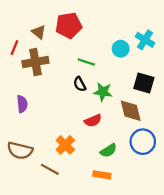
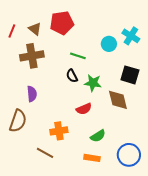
red line: (14, 48) -> (12, 31), moved
purple semicircle: (22, 104) -> (32, 94), moved
blue circle: (143, 142) -> (129, 155), moved
orange cross: (65, 145) -> (59, 131), turned 36
brown semicircle: (20, 150) -> (18, 121), moved, turned -85

